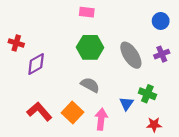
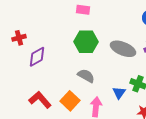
red cross: (16, 43) -> (19, 38), turned -32
gray ellipse: (131, 55) -> (123, 49), turned -35

